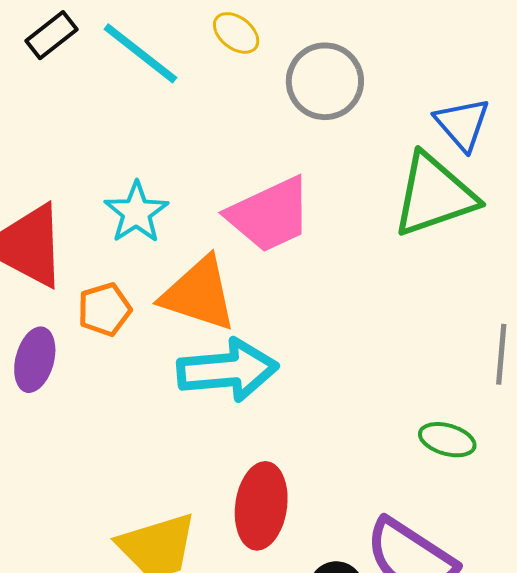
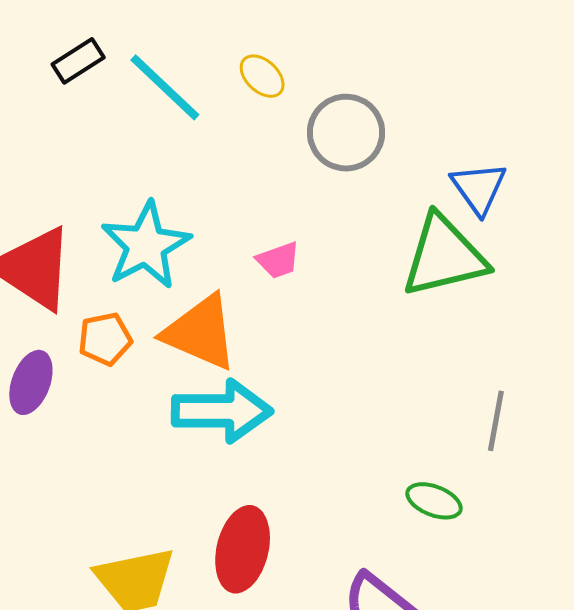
cyan star: (136, 212) -> (146, 245), size x1.4
pink trapezoid: (269, 215) -> (278, 260), size x0.5

